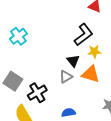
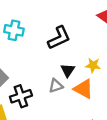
black L-shape: (84, 35) -> (59, 38), moved
cyan cross: (18, 36) -> (14, 30), turned 36

